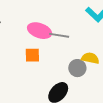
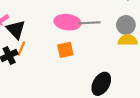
gray circle: (77, 68) -> (126, 25), moved

